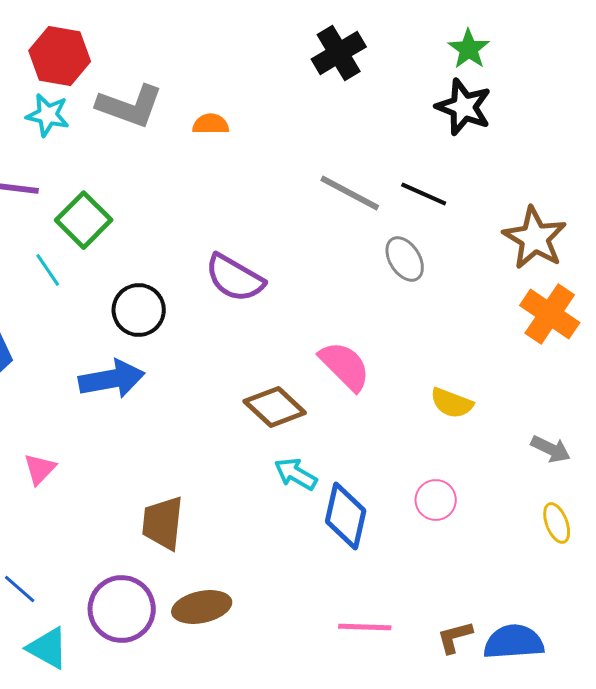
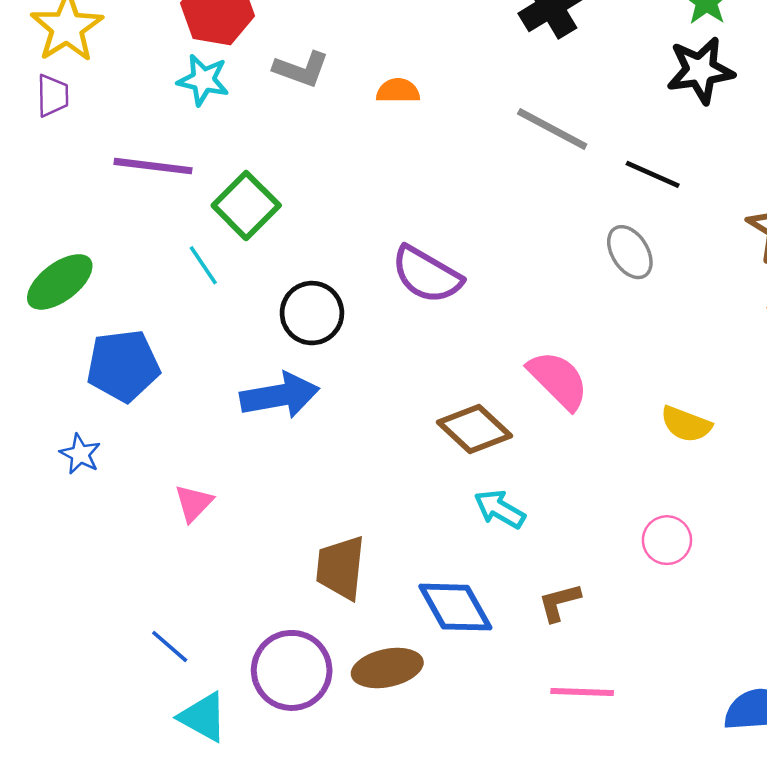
gray L-shape: (130, 106) -> (301, 69), size x0.7
black star: (464, 107) -> (700, 70), turned -30
gray line: (350, 193) -> (552, 129), moved
blue diamond: (346, 516) -> (455, 607), moved, turned -42
brown L-shape: (455, 637) -> (559, 602), moved

